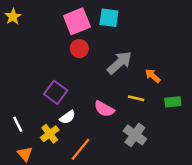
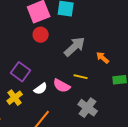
yellow line: (136, 98) -> (81, 77), moved
white semicircle: (67, 117) -> (41, 89), moved
yellow cross: (50, 134) -> (15, 98), moved

